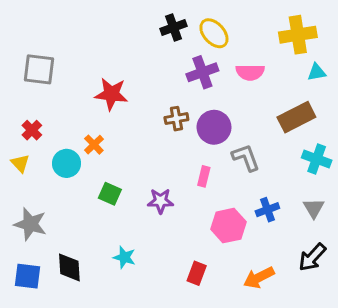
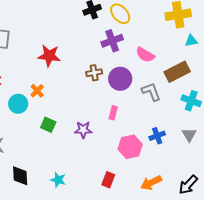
pink semicircle: (250, 72) -> (145, 55), moved, turned 30
gray L-shape: (246, 158) -> (151, 92), moved
cyan star: (124, 257) -> (58, 180), moved
black arrow: (312, 257) -> (188, 185), moved

